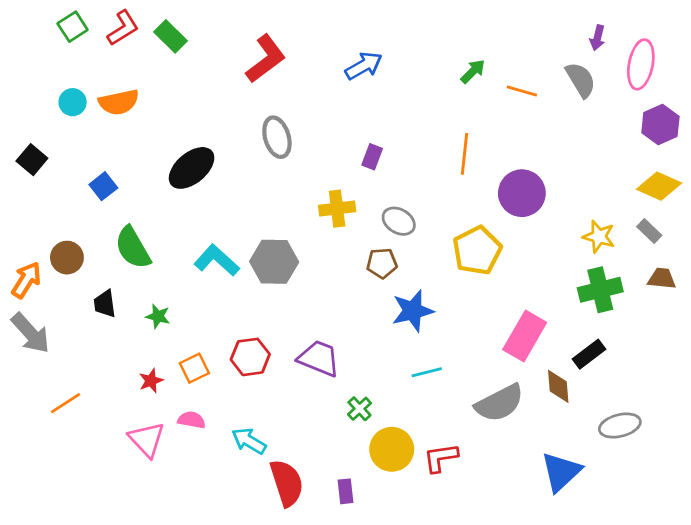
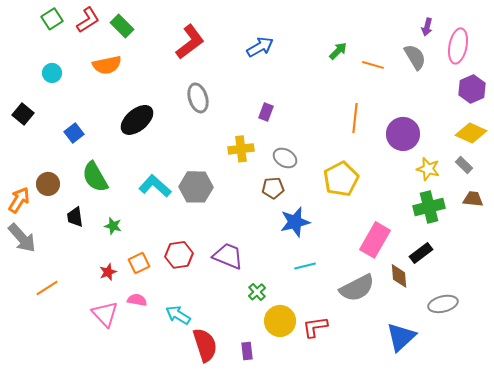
orange semicircle: (119, 102) -> (107, 65), moved
orange line: (464, 154) -> (355, 118), moved
purple circle: (522, 193) -> (403, 134), moved

